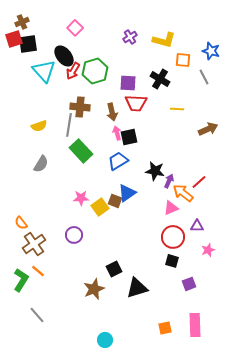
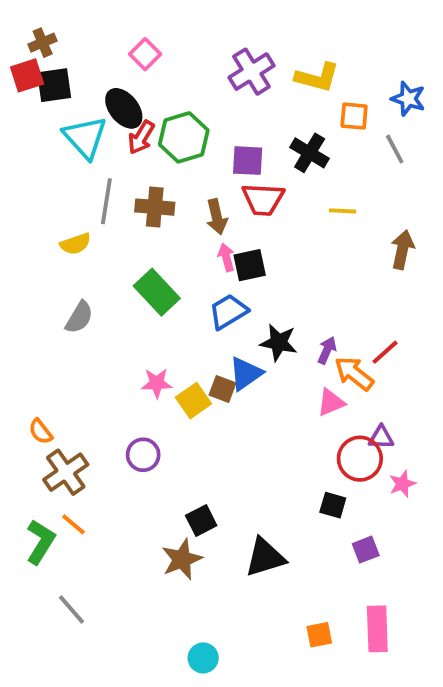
purple cross: (130, 37) -> (251, 72), size x1.6
gray line: (69, 125) -> (106, 201), moved
brown arrow: (208, 129) -> (402, 250), turned -54
black star: (155, 171) -> (279, 343), moved
red circle: (173, 237) -> (360, 459), moved
black square: (114, 269) -> (201, 521), moved

